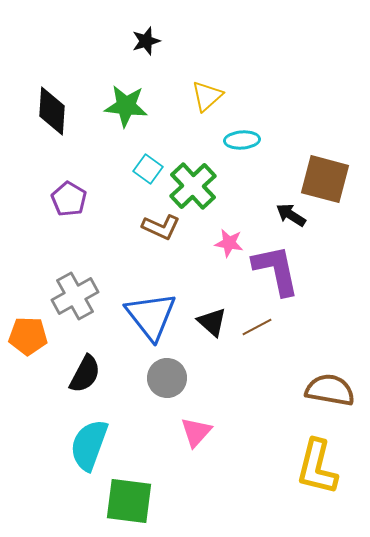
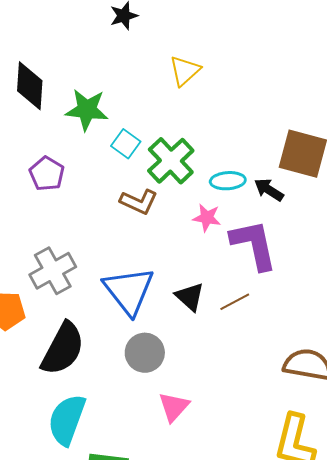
green star: (126, 106) -> (87, 110), moved
cyan ellipse: (242, 140) -> (228, 181), moved
black semicircle: (85, 374) -> (63, 349), size x1.4

